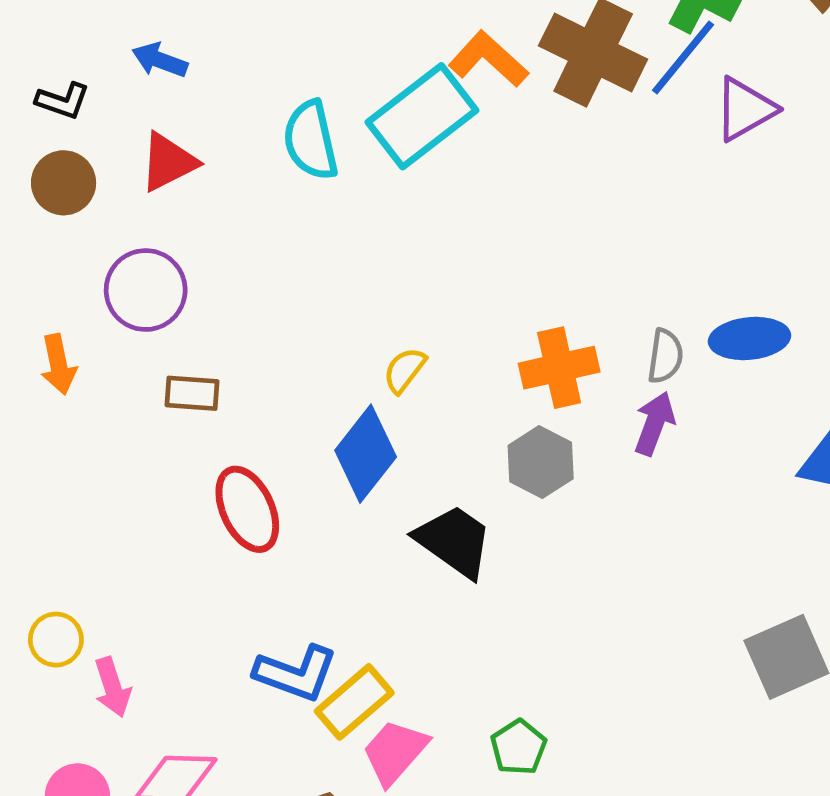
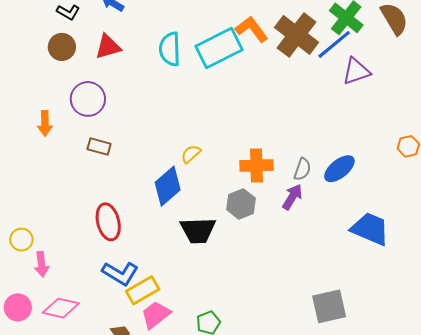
blue ellipse: (749, 339) -> (339, 169), turned -44
red ellipse: (247, 509) -> (108, 222), moved
black trapezoid: (454, 541) -> (198, 230), turned 132

